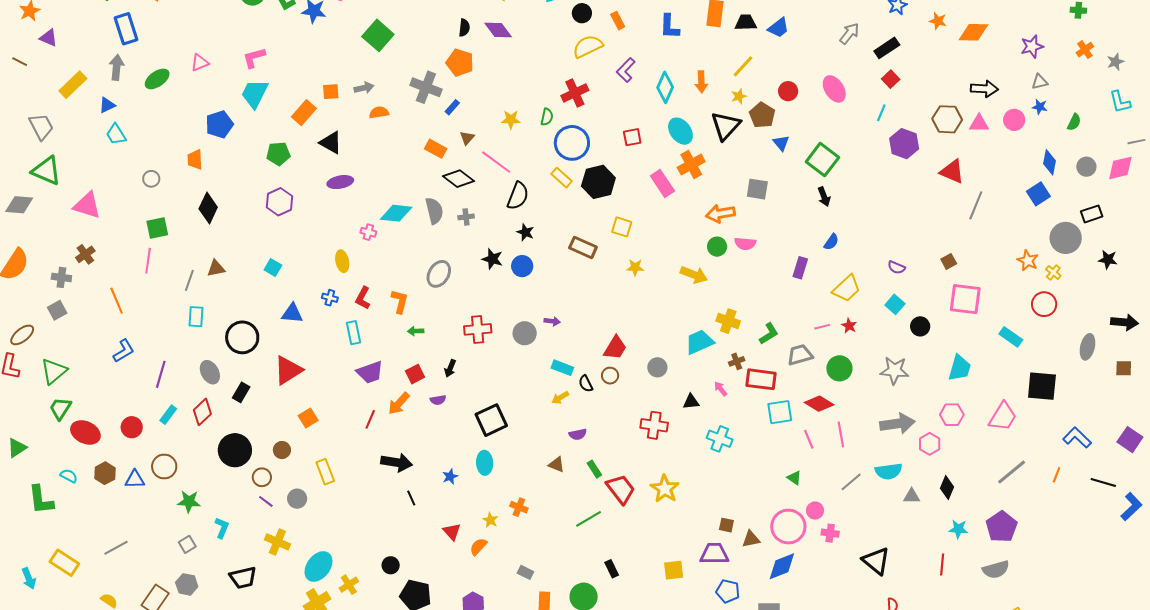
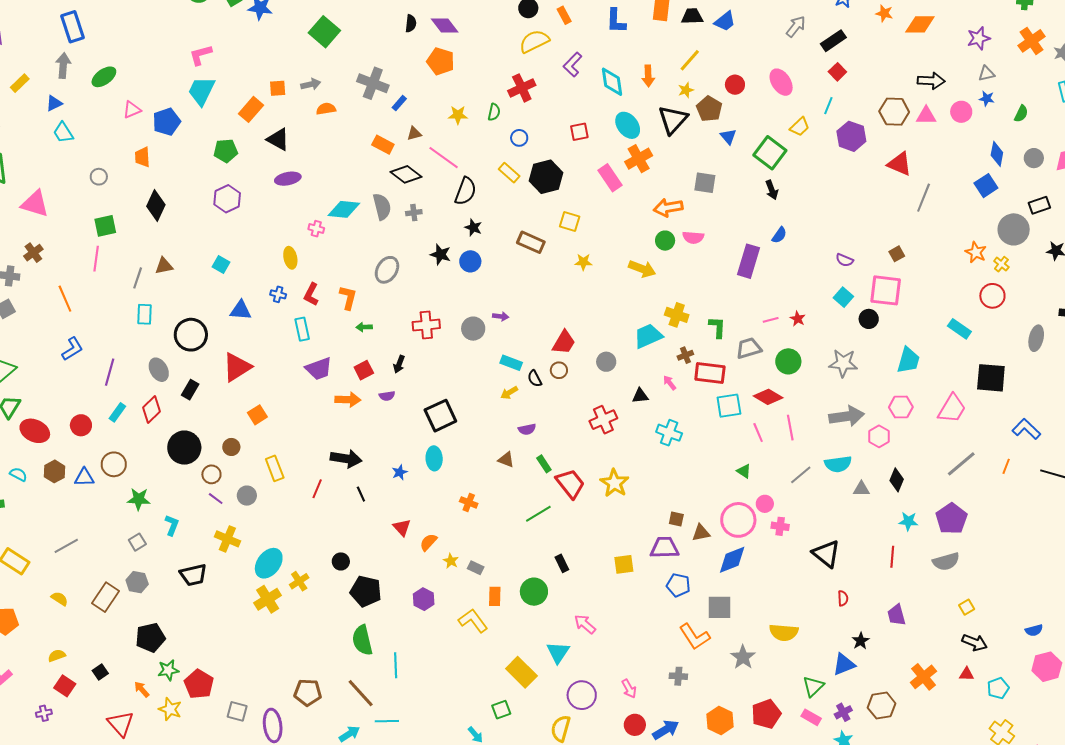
orange cross: (1085, 50) -> (1032, 41), size x1.5
pink triangle: (200, 63) -> (132, 110), moved
orange pentagon: (460, 63) -> (441, 61), moved
yellow rectangle: (73, 85) -> (20, 83), size x0.7
cyan diamond: (665, 87) -> (612, 82), turned -32
brown triangle: (467, 138) -> (414, 134), turned 35
blue circle: (572, 143) -> (519, 138), size x0.5
purple rectangle: (800, 268) -> (748, 261), size x1.5
yellow trapezoid: (847, 289) -> (800, 127), moved, size x0.7
pink square: (965, 299) -> (886, 290), moved
green L-shape: (769, 334) -> (717, 327), turned -55
orange arrow: (399, 403) -> (348, 400), turned -130
red line: (370, 419) -> (317, 489), moved
red cross: (654, 425) -> (603, 420), turned -32
yellow star: (490, 520) -> (451, 561), moved

